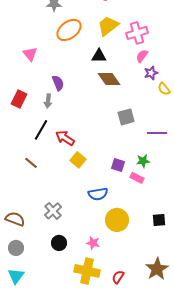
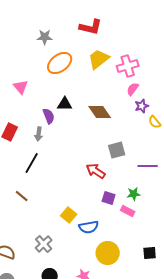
black triangle: (99, 56) -> (65, 104), moved
red arrow: (65, 138) -> (96, 171), moved
yellow square: (78, 160) -> (69, 215), moved

